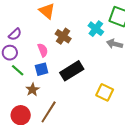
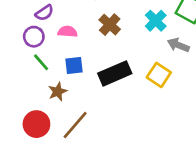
pink semicircle: (43, 50) -> (68, 32), moved, turned -72
yellow square: (105, 92) -> (159, 75), moved

